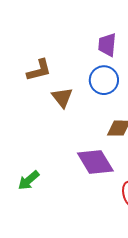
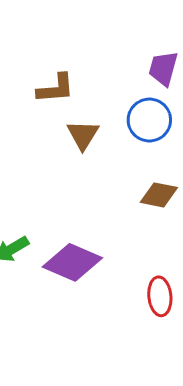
purple diamond: (95, 162) -> (72, 262), moved, turned -45

